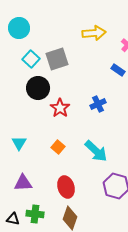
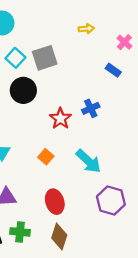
yellow arrow: (94, 33) -> (86, 29), size x0.6
red star: (60, 108) -> (60, 118), moved

